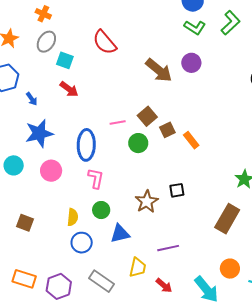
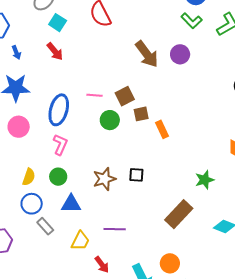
gray rectangle: (101, 281) -> (45, 226), moved, size x0.7

